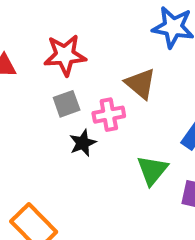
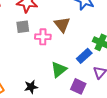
black star: (83, 143) -> (31, 87), moved

